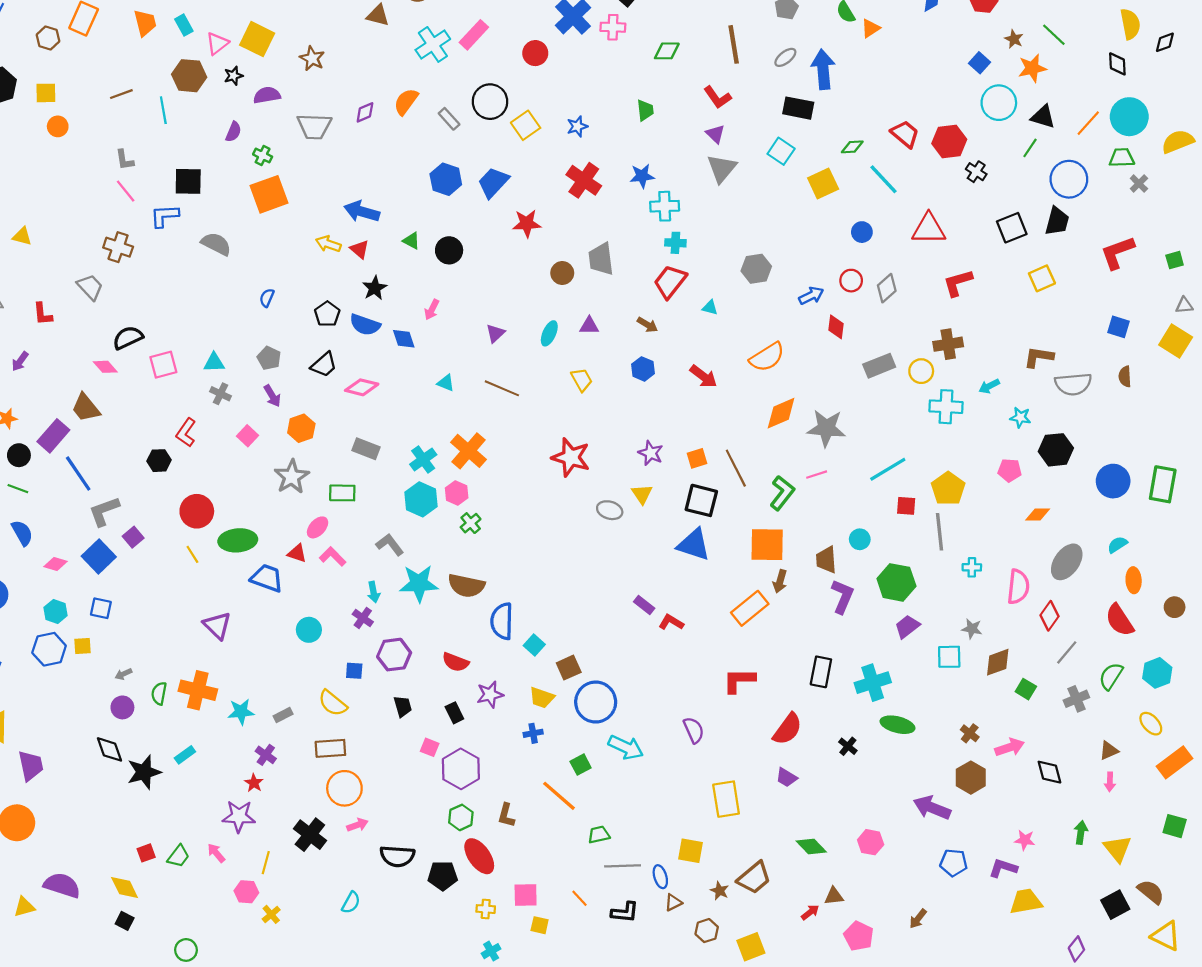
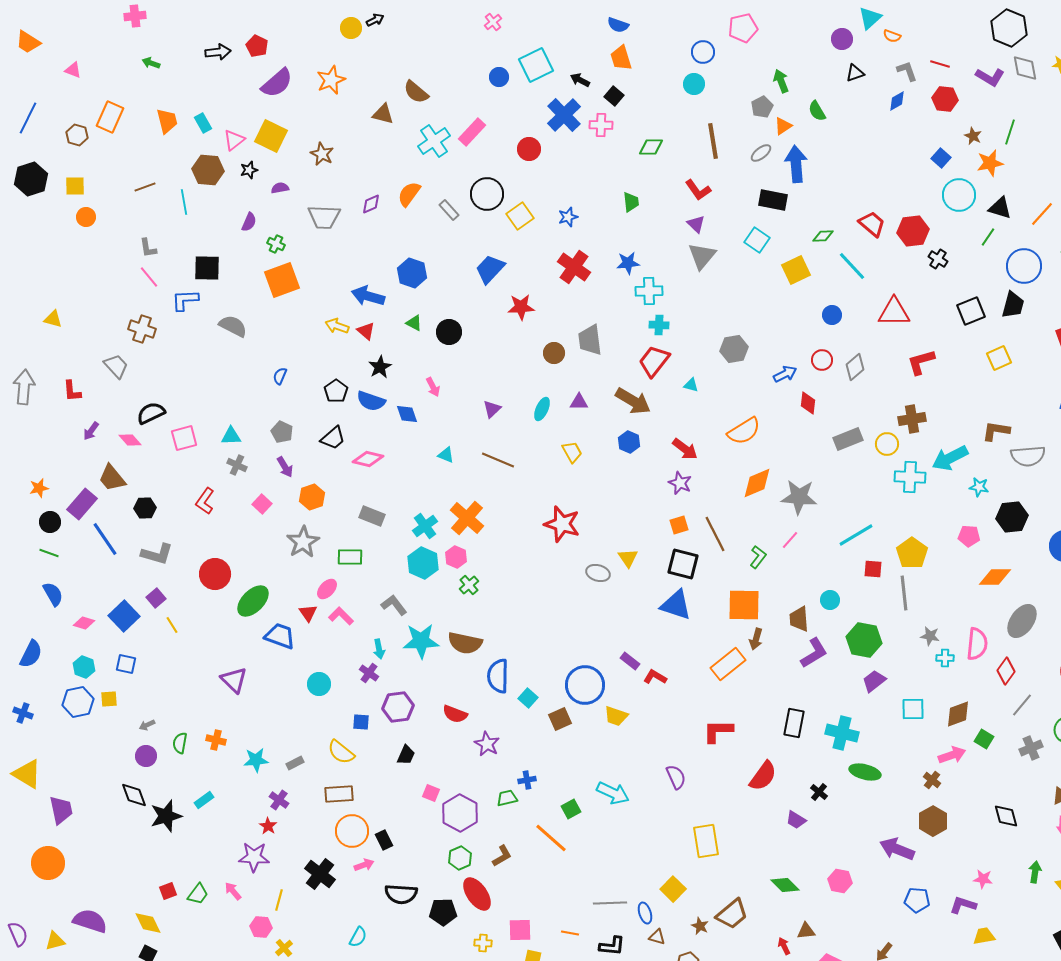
orange triangle: (871, 28) -> (783, 126), moved
green line: (1054, 35) -> (1010, 132), turned 65
purple semicircle: (267, 95) -> (280, 188), size x0.7
blue hexagon: (446, 179) -> (412, 273), moved
pink arrow: (432, 310) -> (433, 387), turned -54
brown arrow: (647, 325) -> (633, 401), size x1.8
purple arrow: (20, 361) -> (91, 431), moved
cyan arrow: (989, 386) -> (950, 458), size x1.8
purple star: (651, 453) -> (680, 483), moved
black hexagon: (159, 461) -> (145, 508), moved
pink line: (817, 475) -> (790, 540), turned -30
green L-shape: (782, 493) -> (758, 557), size x0.7
gray L-shape: (104, 511) -> (157, 554), moved, turned -144
orange diamond: (1038, 514) -> (995, 577), size x1.4
green ellipse: (238, 540) -> (253, 601), turned -40
red triangle: (297, 553) -> (308, 613), turned 36
yellow line: (192, 554) -> (172, 625), moved
cyan cross: (972, 567) -> (945, 658), moved
purple L-shape: (843, 596) -> (814, 653), turned 36
gray star: (972, 629) -> (930, 636), moved
cyan cross: (873, 683) -> (842, 733), turned 32
orange cross: (198, 690) -> (216, 740), size x0.6
purple star: (490, 694) -> (487, 744), turned -30
yellow trapezoid: (542, 698) -> (616, 716), moved
blue circle: (596, 702) -> (585, 685), moved
black trapezoid: (403, 706) -> (406, 755), turned 40
black rectangle: (454, 713) -> (384, 840), moved
pink arrow: (1010, 747) -> (952, 755), moved
purple trapezoid: (786, 778) -> (796, 820), moved
brown L-shape: (506, 815) -> (502, 856), turned -135
green trapezoid: (599, 835) -> (507, 798), moved
yellow square: (691, 851) -> (673, 889), turned 35
orange line: (579, 898) -> (570, 933), turned -36
yellow trapezoid: (1026, 901) -> (984, 936), size x0.7
brown triangle: (673, 903) -> (657, 937), turned 42
red arrow: (810, 912) -> (784, 946), turned -78

